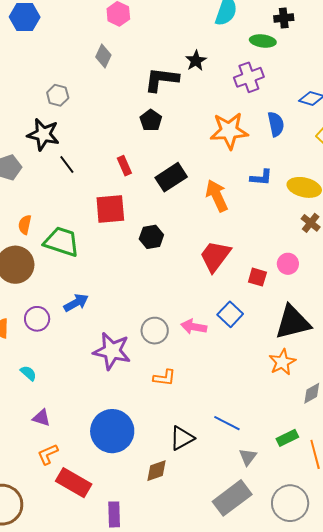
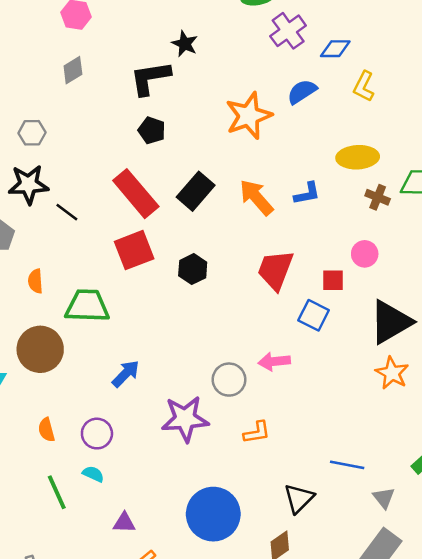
gray diamond: (103, 56) -> (73, 70), turned 50
purple cross: (249, 77) -> (288, 31), moved
blue semicircle: (276, 124) -> (302, 92), turned -95
red rectangle: (124, 166) -> (136, 194), size x2.0
blue L-shape: (261, 177) -> (307, 194), moved
orange semicircle: (25, 225) -> (35, 281), moved
blue square: (230, 314) -> (314, 315), moved
purple circle: (37, 319) -> (97, 434), moved

